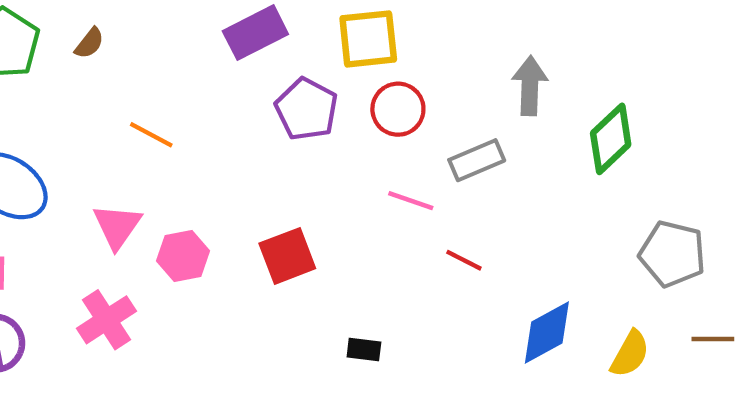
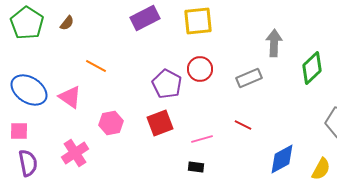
purple pentagon: (306, 109) -> (167, 84), moved
red circle: (398, 109) -> (200, 69), moved
pink line: (411, 201) -> (202, 139), moved, turned -35
pink triangle: (117, 226) -> (70, 97), moved, turned -30

